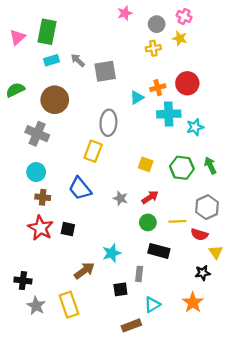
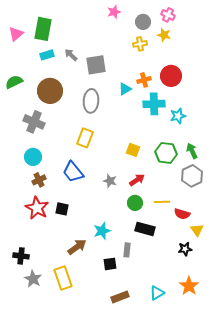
gray ellipse: (108, 123) -> (91, 101), moved
brown cross: (43, 197) -> (39, 180), turned -32
gray hexagon: (207, 207) -> (192, 176), moved
orange star: (193, 302) -> (189, 286), moved
cyan triangle: (152, 305) -> (157, 293), moved

